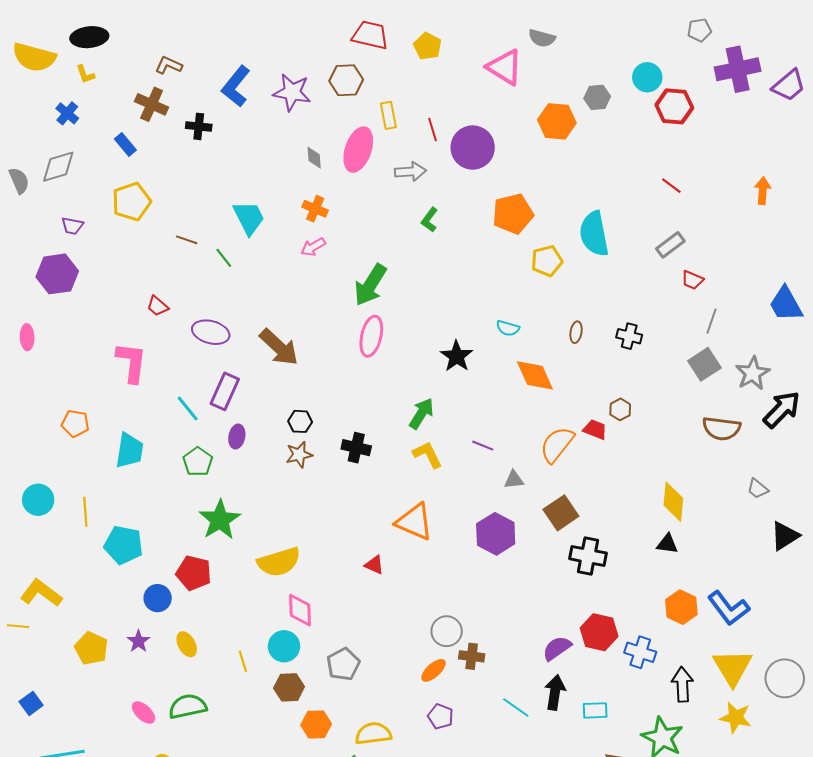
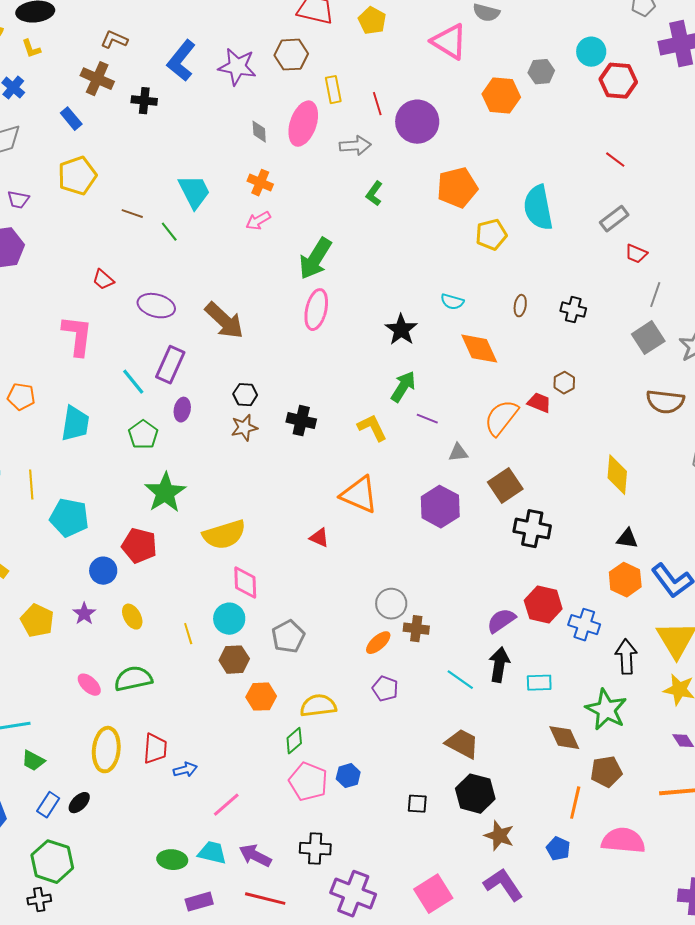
green arrow: (421, 413) -> (403, 387), moved
black triangle: (667, 544) -> (627, 539), moved

